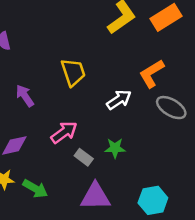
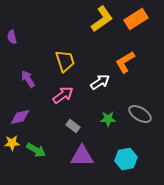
gray ellipse: (171, 108) -> (140, 114), moved
pink arrow: (64, 132) -> (63, 95), moved
green star: (115, 148) -> (108, 119), moved

